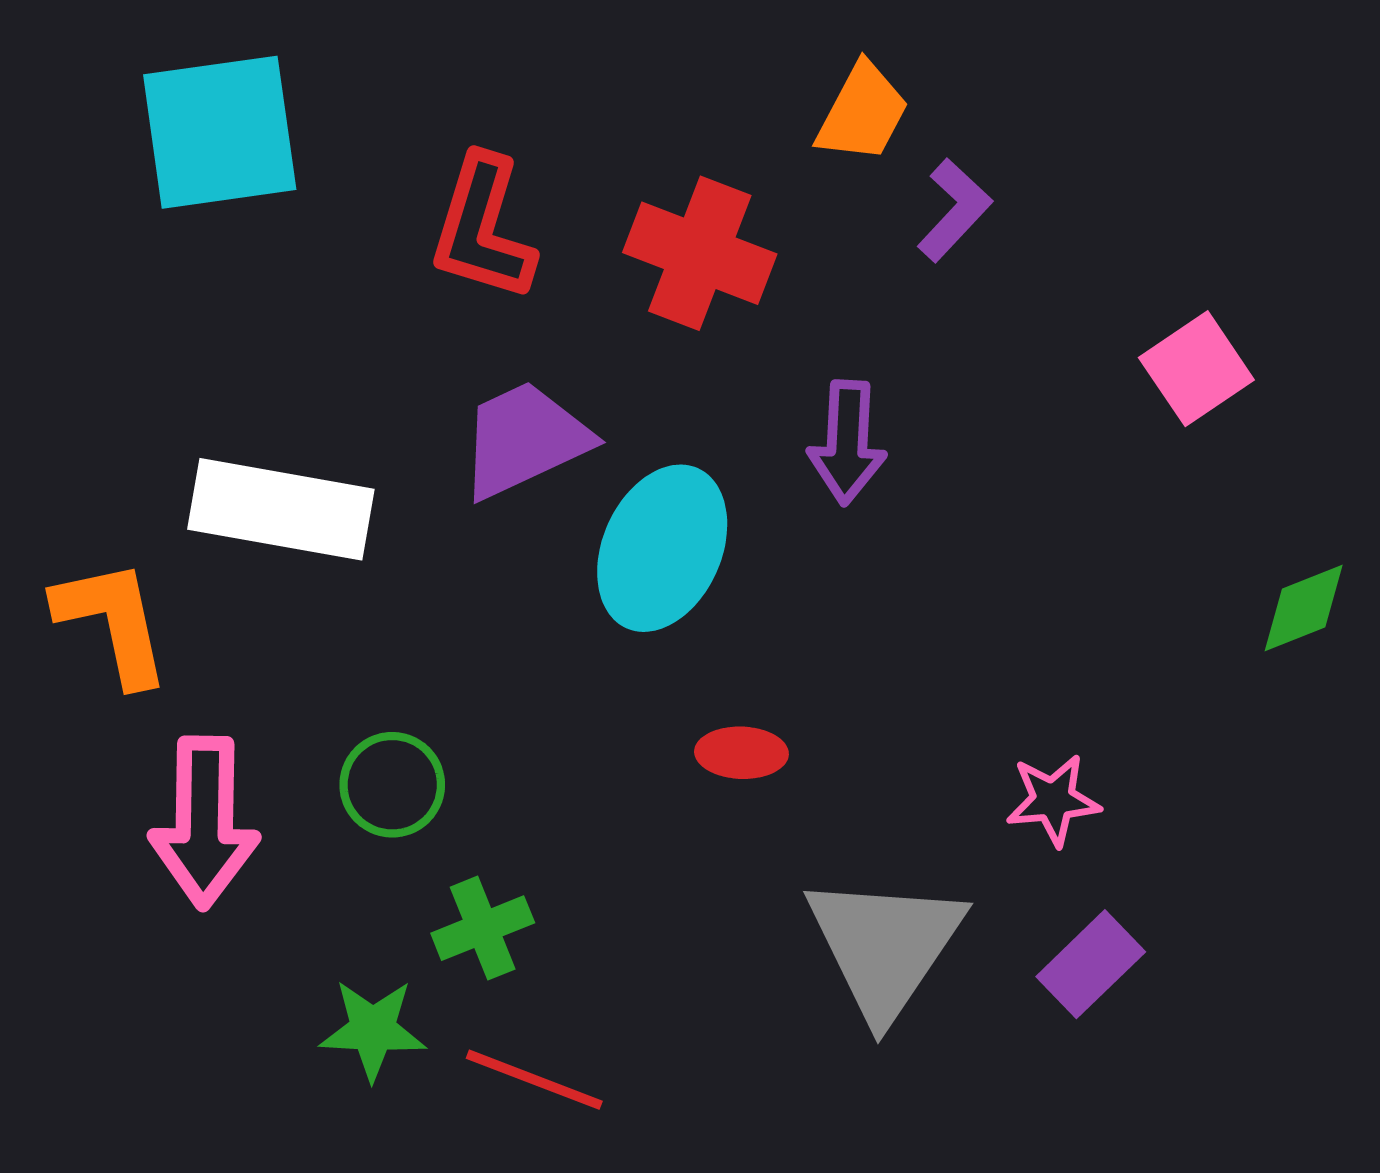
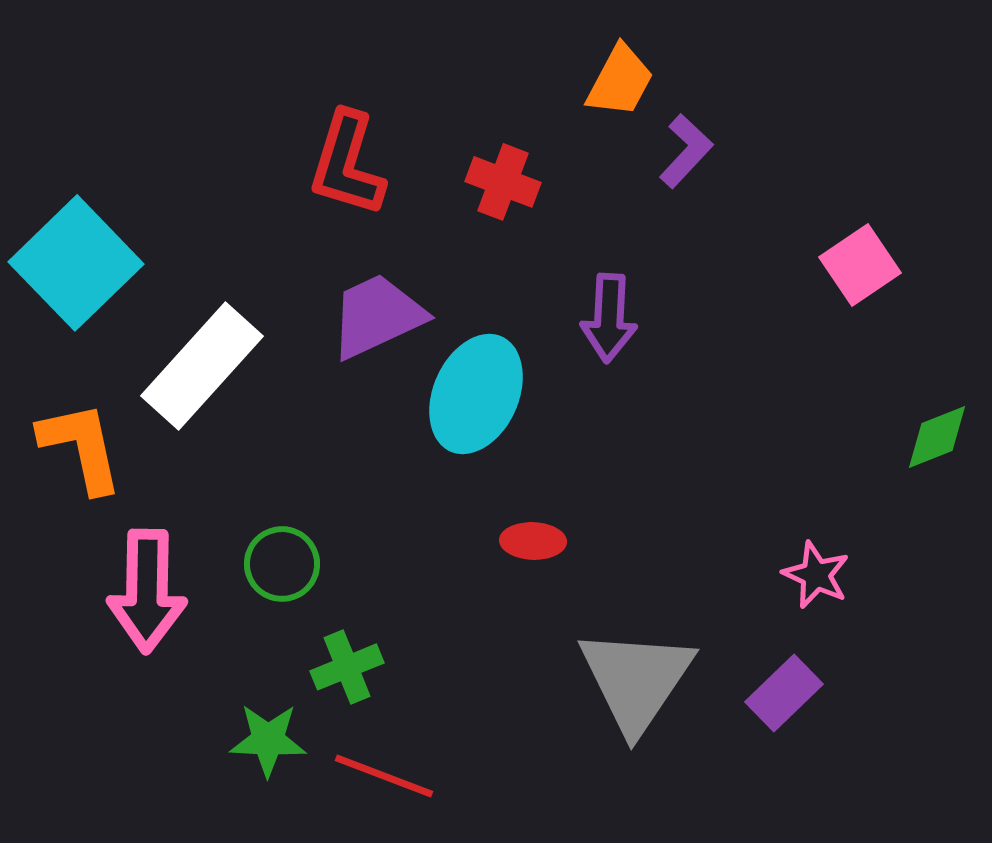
cyan square: (220, 132) -> (76, 263), moved, turned -36
red cross: (700, 253) -> (503, 182), size x0.7
white rectangle: (281, 509) -> (202, 366), turned -58
pink star: (1053, 800) -> (816, 575), moved, turned 30

